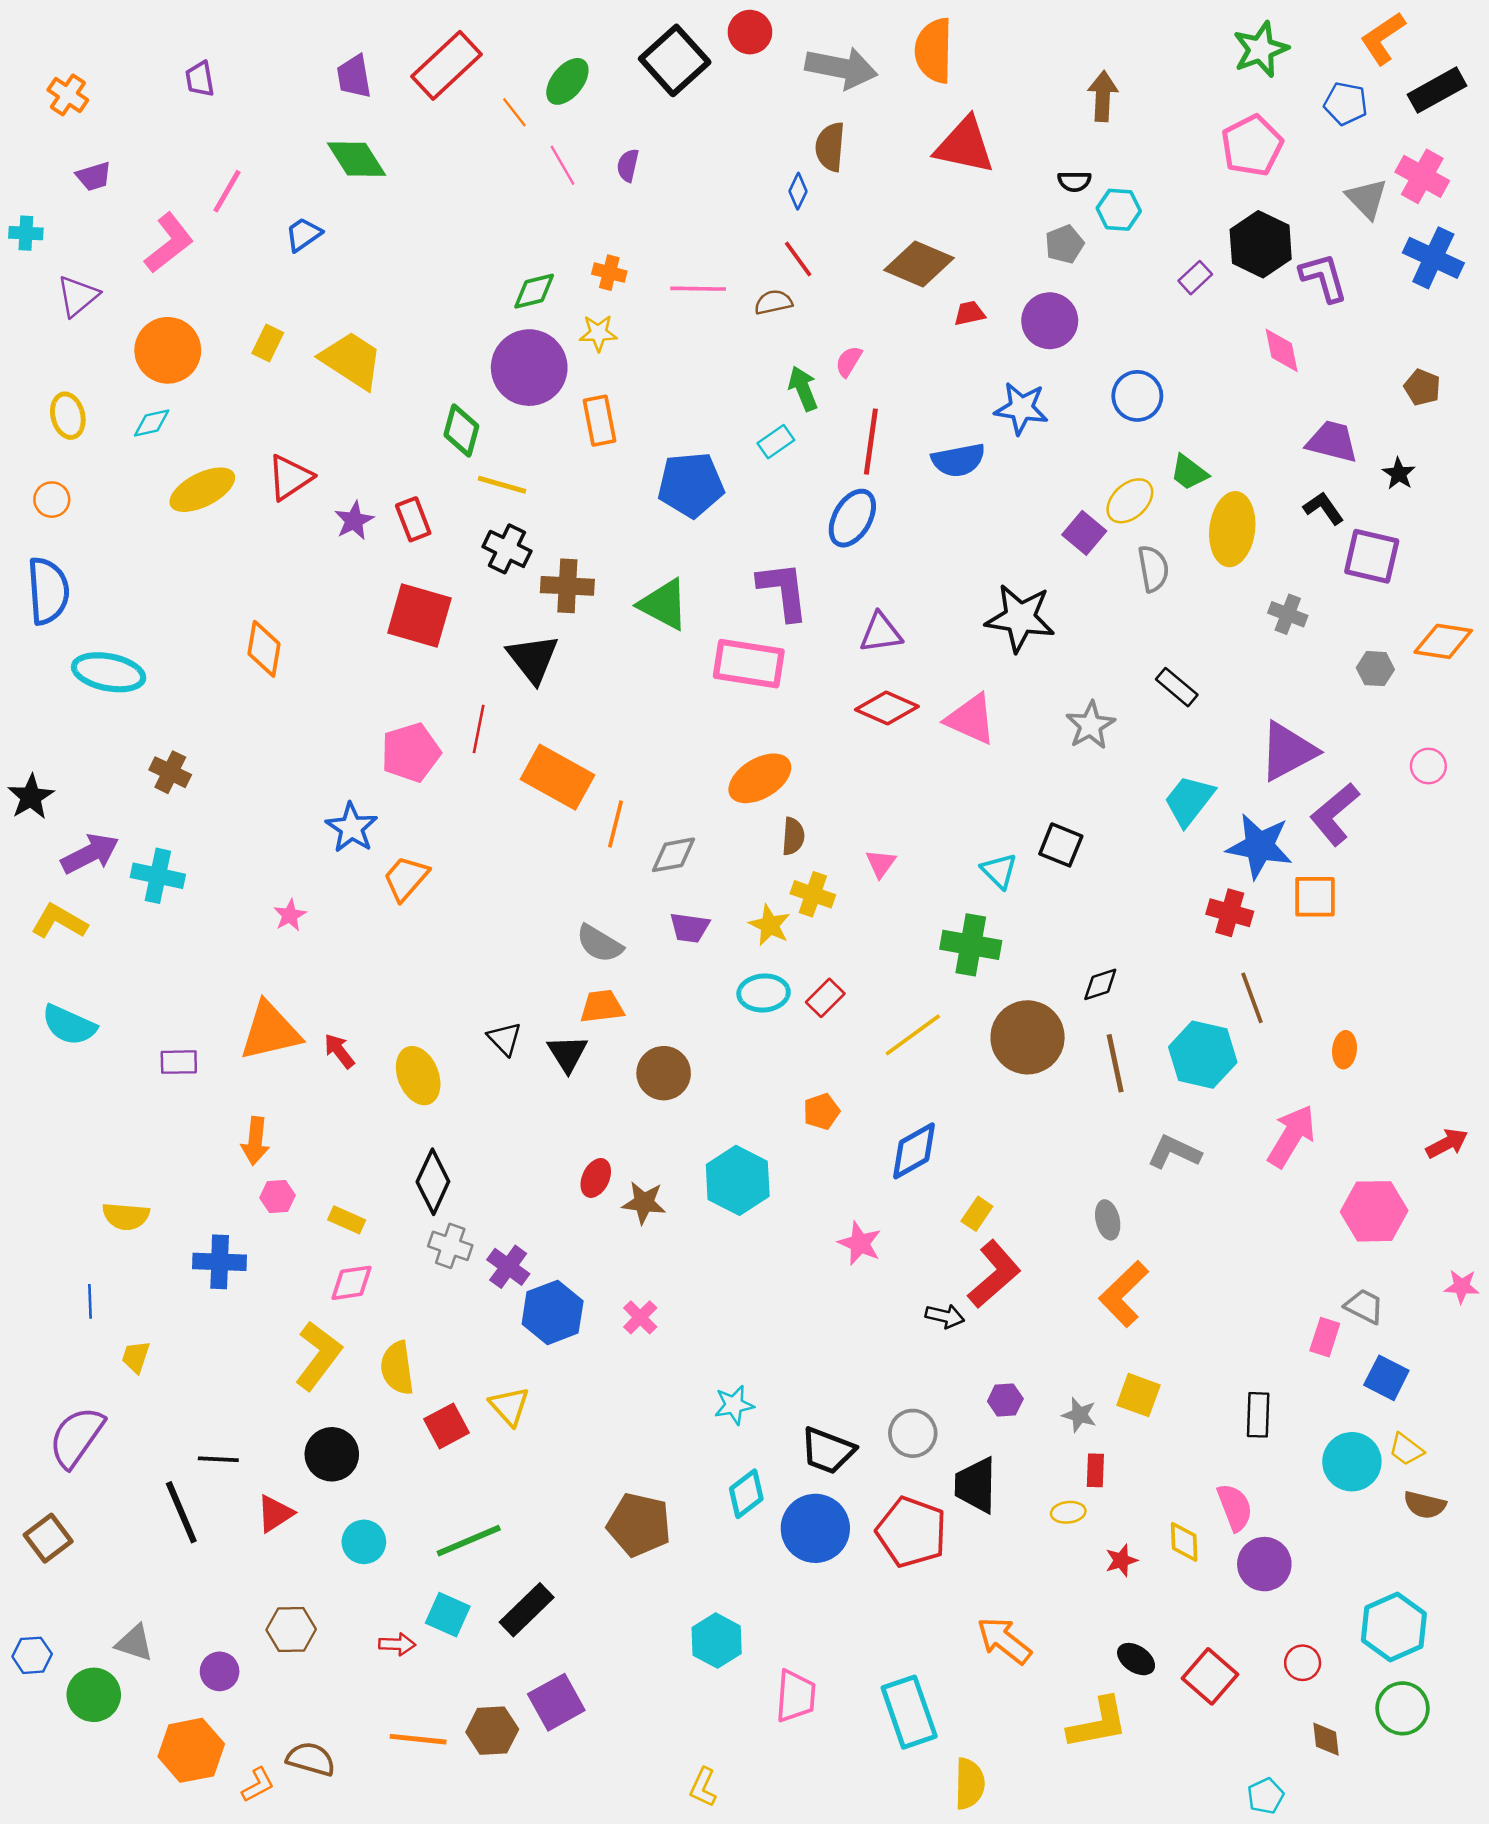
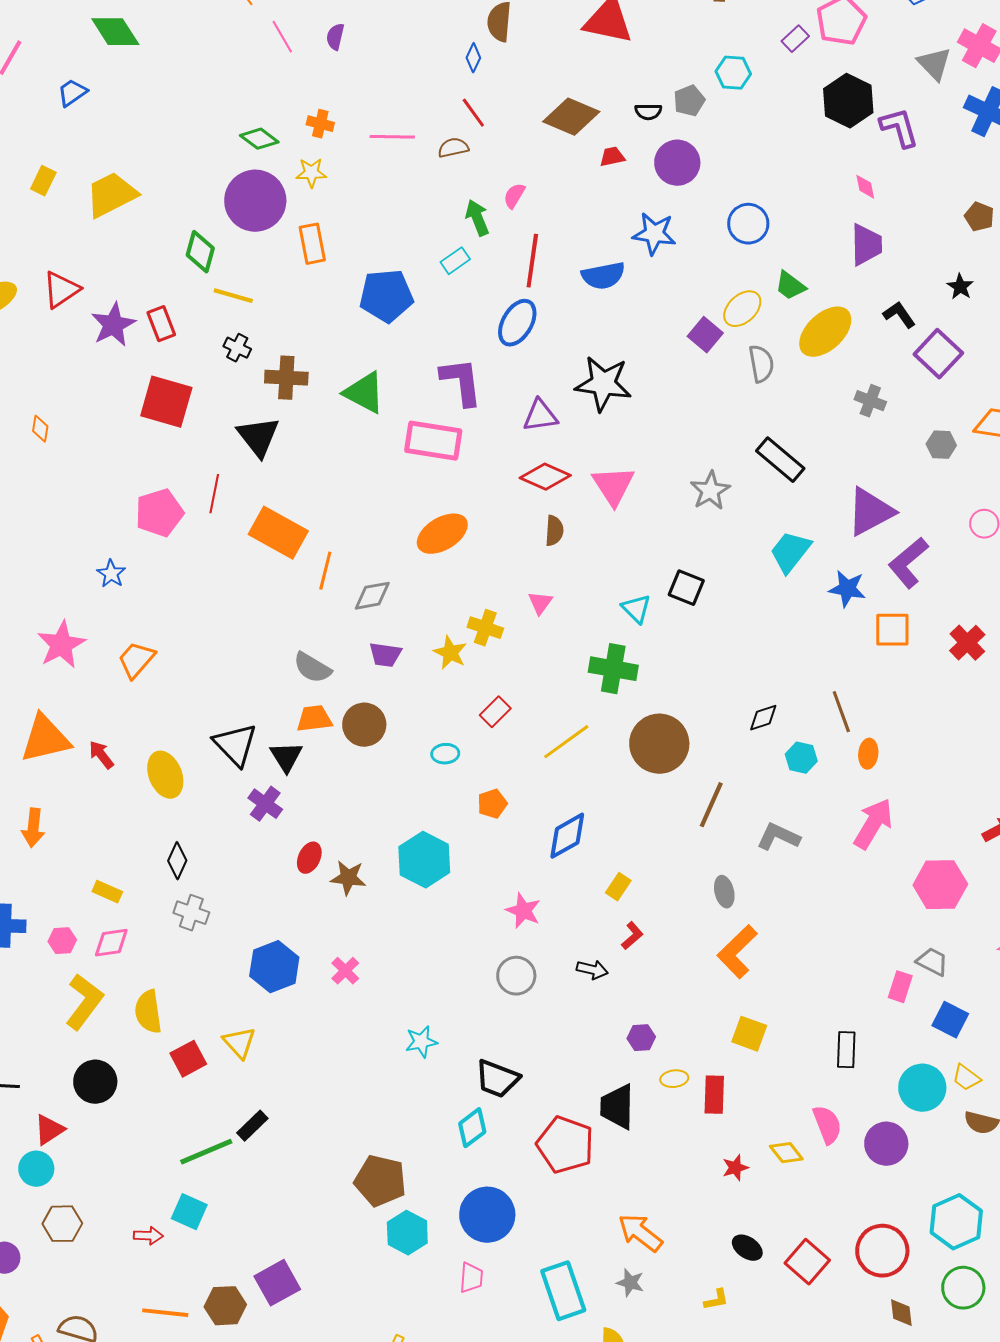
black semicircle: (1074, 181) -> (648, 112), moved
purple rectangle: (1195, 278) -> (795, 39), moved
green diamond: (534, 291) -> (259, 139), turned 51
pink diamond: (1282, 350) -> (865, 187), size x0.7
yellow trapezoid: (352, 360) -> (111, 195), turned -60
purple trapezoid: (1332, 442) -> (866, 245), moved, turned 75
purple star: (354, 521) -> (113, 325), size x1.4
yellow ellipse: (1232, 529) -> (825, 332), turned 40
black cross: (507, 549) -> (237, 348), size x0.7
purple square: (1372, 556) -> (938, 354), turned 30
black star: (1020, 618) -> (603, 384), moved
orange diamond: (264, 649) -> (40, 429), size x0.6
black rectangle: (1177, 687) -> (780, 460), size x1.4
pink triangle: (971, 719) -> (613, 486), turned 33
blue star: (352, 828) -> (111, 574), size x0.7
brown semicircle: (793, 836) -> (554, 531), moved
blue star: (1259, 846) -> (847, 589), size x0.7
orange trapezoid: (406, 878) -> (136, 660), moved
red cross: (1230, 913) -> (967, 643), moved, turned 30
pink star: (290, 915) -> (61, 645), size x1.8
black diamond: (1100, 984) -> (763, 718), moved
cyan ellipse: (764, 993) -> (445, 754), moved, size x0.7
black triangle: (504, 1039) -> (235, 745), size x1.6
orange ellipse: (1345, 1050) -> (868, 754), moved
cyan hexagon: (1203, 1055) -> (801, 758), size x0.6
brown line: (1115, 1063) -> (711, 805), moved, turned 36
brown circle: (664, 1073) -> (364, 725), moved
black diamond: (433, 1182) -> (177, 861), size x0.7
pink hexagon: (278, 1196) -> (62, 941), moved
purple cross: (508, 1267) -> (265, 804), moved
red L-shape: (994, 1274) -> (632, 936), size x0.5
gray star: (1079, 1415) -> (630, 1283), moved
gray circle: (913, 1433) -> (516, 976), moved
red rectangle: (1095, 1470) -> (714, 1095), size x1.4
cyan diamond: (746, 1494) -> (472, 1128), moved
yellow ellipse: (1068, 1512) -> (674, 1079), moved
brown pentagon: (639, 1525) -> (380, 1181), moved
blue circle: (815, 1528) -> (487, 1215), moved
cyan circle: (364, 1542) -> (36, 1169), moved
yellow diamond: (1184, 1542) -> (786, 1153), turned -36
purple circle: (1264, 1564) -> (886, 1144), moved
black rectangle: (527, 1610) -> (252, 1126), moved, size x0.7
red circle: (1303, 1663) -> (882, 1251), size x1.8
pink trapezoid: (796, 1696) -> (471, 1278), size x0.7
yellow L-shape: (1098, 1723) -> (716, 1300), size x0.5

